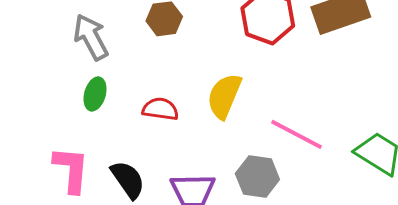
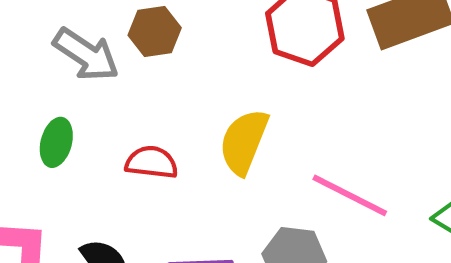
gray arrow: (91, 37) -> (86, 55), moved, turned 153

